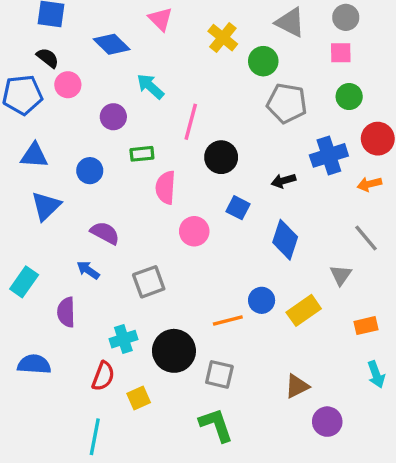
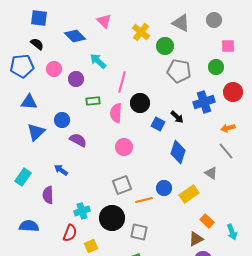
pink square: (341, 53) -> (228, 46), moved
pink circle: (68, 85) -> (54, 69), moved
blue circle: (90, 171) -> (62, 120), moved
black arrow: (283, 181) -> (177, 117), turned -120
orange arrow: (369, 184) -> (228, 128), moved
pink semicircle: (166, 187) -> (116, 113), moved
blue square: (238, 208) -> (158, 124), moved
purple semicircle: (105, 233) -> (78, 140), moved
gray triangle: (341, 275) -> (211, 173), turned -32
gray square: (149, 282) -> (122, 185), moved
orange rectangle: (366, 326) -> (207, 221), moved, turned 56
brown triangle: (297, 386) -> (196, 239), moved

